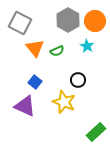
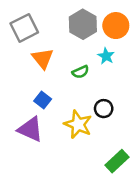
gray square: (20, 23) -> (24, 28), turned 35
green semicircle: (57, 51) -> (80, 72), moved
black circle: (78, 80) -> (104, 109), moved

